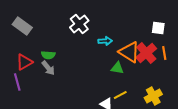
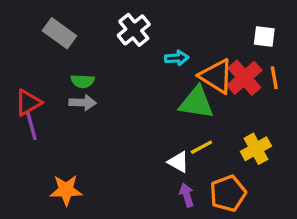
gray rectangle: (22, 26) -> (59, 33), moved
red triangle: (24, 62) -> (28, 103), moved
gray arrow: (48, 68) -> (83, 103), turned -49
green triangle: (117, 68) -> (197, 103), size x1.6

